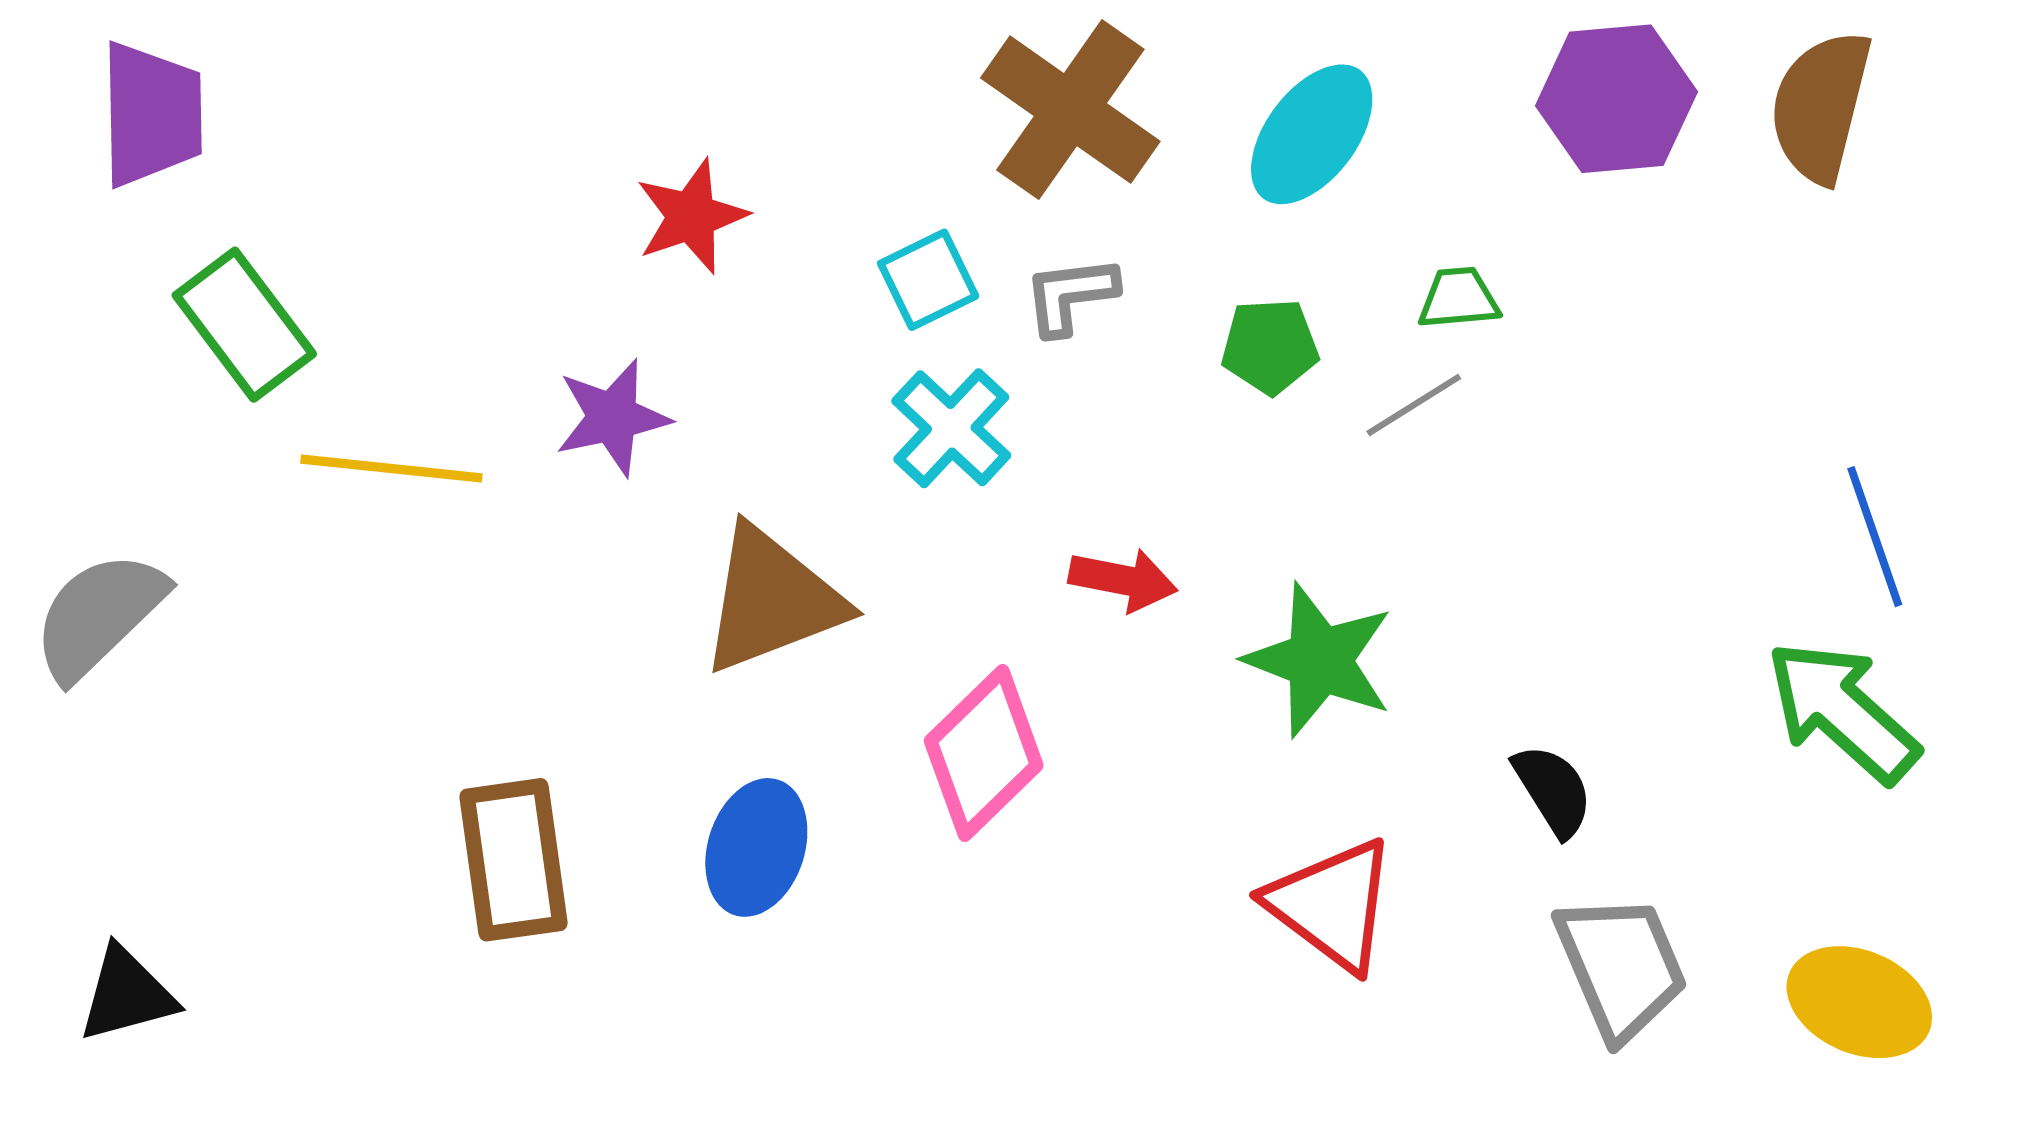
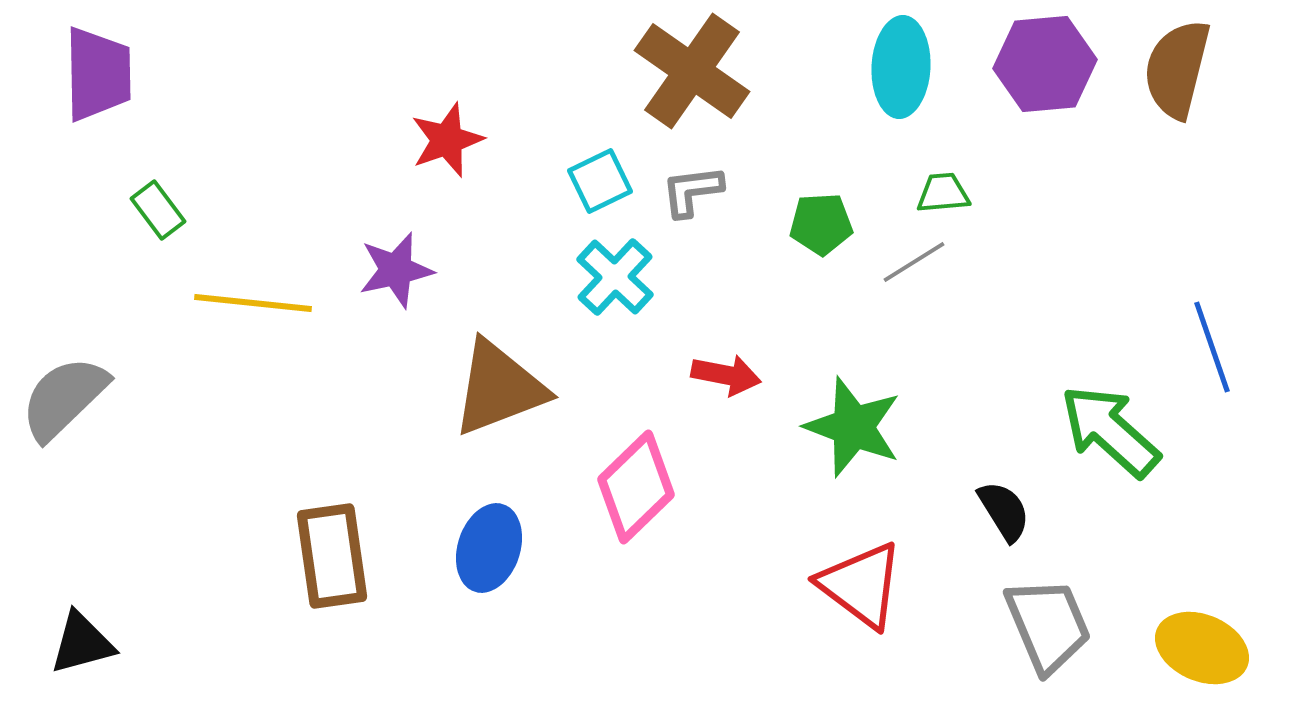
cyan ellipse: (1312, 134) -> (901, 67), moved, turned -34
green rectangle: (244, 325) -> (158, 210), size x0.6
green arrow: (1842, 711) -> (1110, 431), moved

